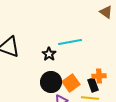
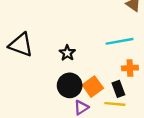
cyan line: (70, 42) -> (119, 41), moved
orange cross: (99, 76) -> (130, 68), moved

